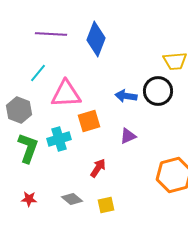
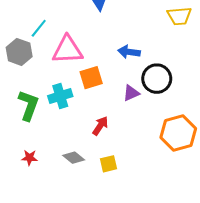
black circle: (158, 91) -> (157, 79), moved
gray hexagon: (19, 110) -> (19, 52), moved

